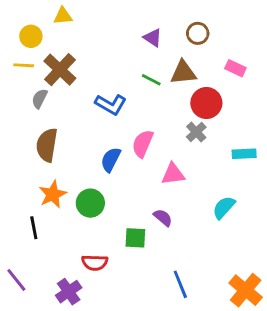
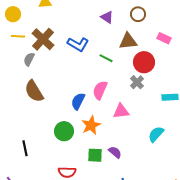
yellow circle: (31, 36) -> (13, 14), moved
green line: (151, 80) -> (106, 58), moved
blue L-shape: (111, 104) -> (78, 44), moved
brown semicircle: (47, 145) -> (34, 91), turned -40
orange star: (53, 194) -> (91, 125), moved
purple semicircle: (163, 218) -> (115, 152), moved

